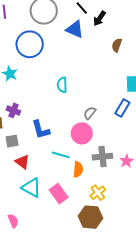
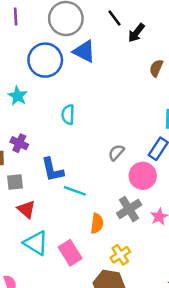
blue triangle: (75, 29) -> (84, 51), moved
cyan semicircle: (62, 85) -> (68, 114), moved
pink circle: (82, 133) -> (143, 176), moved
cyan line: (61, 155) -> (75, 191), moved
gray cross: (102, 157) -> (129, 209), turned -30

